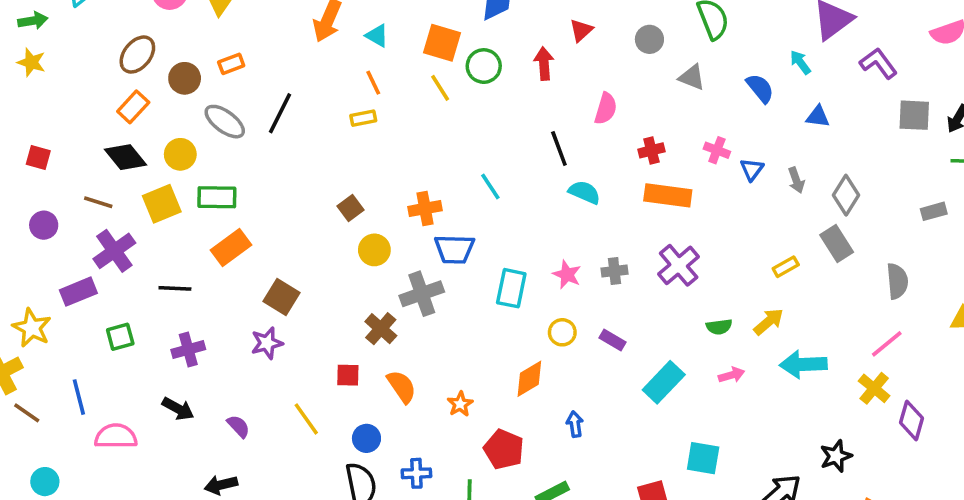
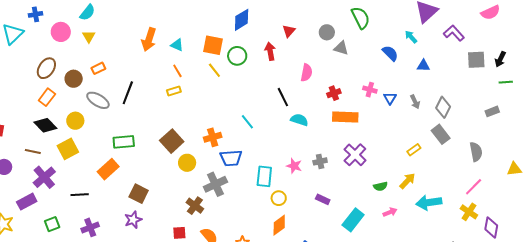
gray triangle: (692, 77) -> (341, 48), moved
green rectangle: (217, 197) -> (124, 142), moved
brown square: (350, 208) -> (172, 141), size x1.6
yellow circle: (562, 332) -> (279, 198), moved

